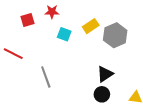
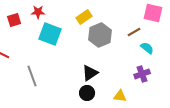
yellow rectangle: (91, 26) -> (84, 17), moved
cyan square: (64, 34) -> (50, 34), size x1.6

